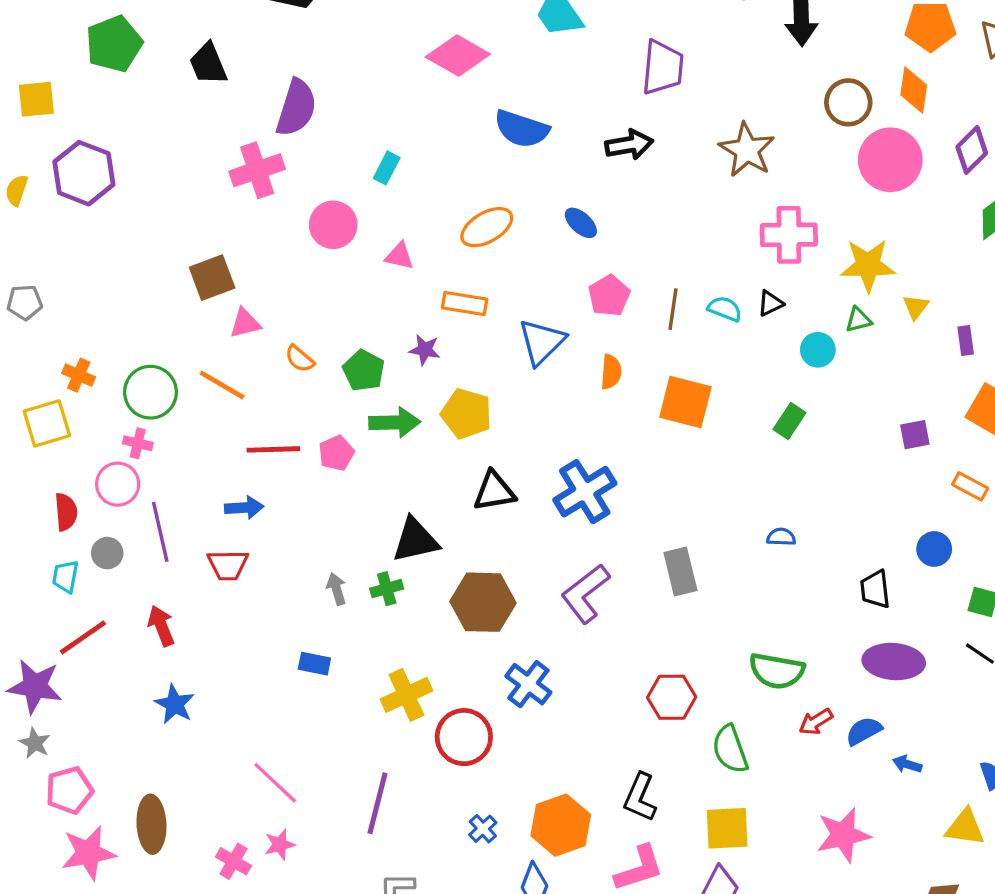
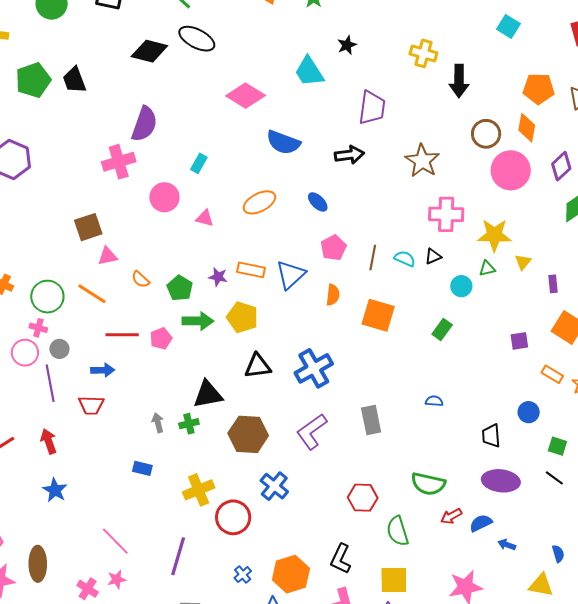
black trapezoid: (208, 64) -> (74, 80), moved
orange rectangle: (465, 304) -> (251, 270), moved
gray circle: (107, 553) -> (59, 349), moved

